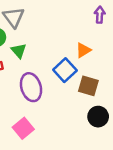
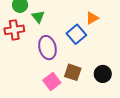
brown square: (88, 86) -> (73, 72), moved
pink square: (23, 128) -> (52, 81), moved

